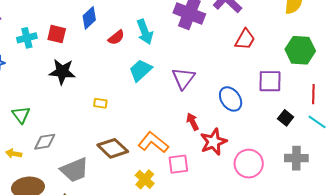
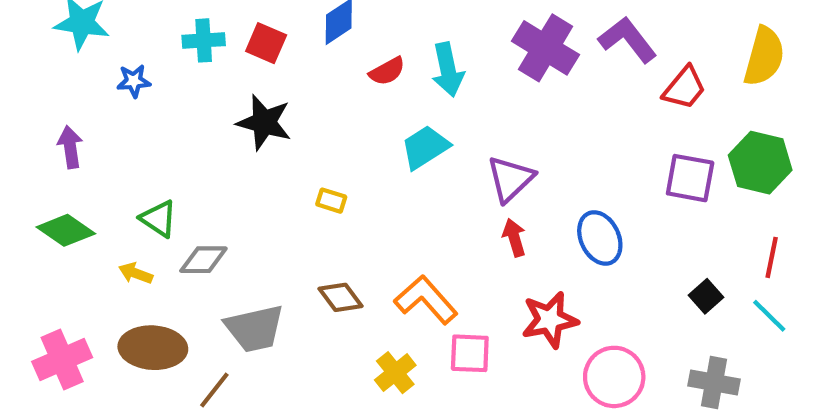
red trapezoid: (245, 39) -> (684, 88), moved
purple square: (270, 81) -> (690, 178), moved
green triangle: (21, 115) -> (159, 219), moved, turned -30
red arrow: (192, 122) -> (514, 238), moved
brown diamond: (113, 148) -> (340, 297), size x0.7

